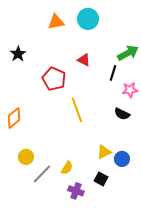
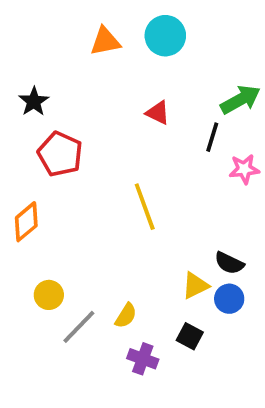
red pentagon: (54, 79) -> (60, 154), moved
black semicircle: (122, 114) -> (229, 263), moved

